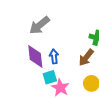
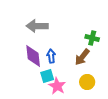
gray arrow: (39, 25) -> (37, 26), turned 40

